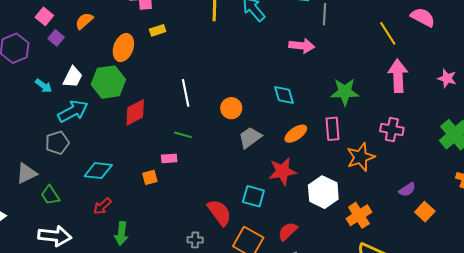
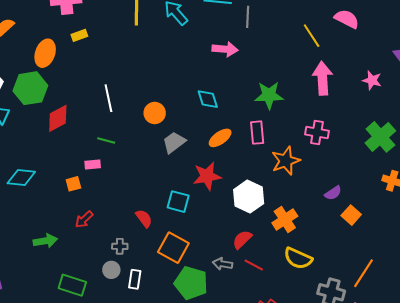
red arrow: (102, 206) -> (84, 219), moved
red semicircle: (219, 212) -> (144, 218), size x0.7
red semicircle: (288, 231) -> (242, 240), moved
green arrow: (121, 234) -> (45, 241), turned -105

